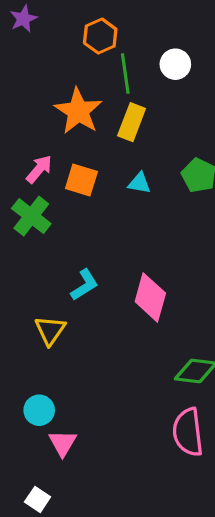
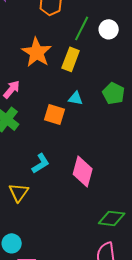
white circle: (175, 64) -> (109, 29), moved
green line: (125, 74) -> (82, 28), moved, turned 35
orange square: (81, 180) -> (55, 114), moved

